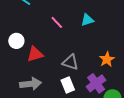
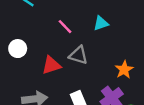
red triangle: (35, 54) -> (51, 65), moved
gray triangle: (70, 62) -> (78, 55), moved

